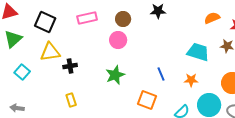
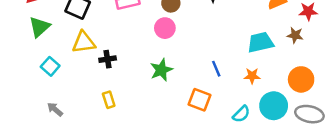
cyan trapezoid: (198, 52) -> (260, 42), turned -30
gray arrow: (17, 108) -> (55, 109), moved, turned 32

